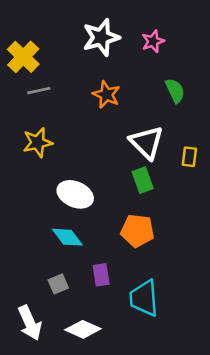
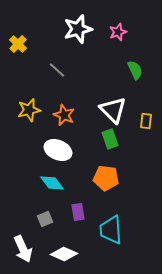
yellow cross: (23, 57) -> (18, 44), size x0.7
gray line: (39, 91) -> (57, 70), moved, turned 54
orange star: (106, 94) -> (64, 115), moved

